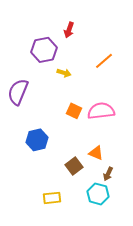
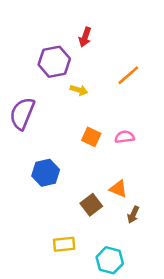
pink semicircle: (101, 111) -> (125, 137), size x0.6
cyan hexagon: (98, 194) -> (110, 260), moved

